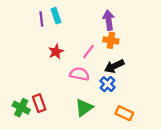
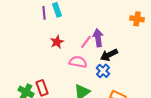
purple arrow: (109, 20) -> (98, 38), moved
orange cross: (111, 40) -> (137, 19), moved

